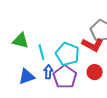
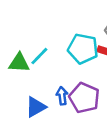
cyan line: (41, 52) -> (39, 56), moved, turned 70
cyan pentagon: (67, 54) -> (83, 49), moved

